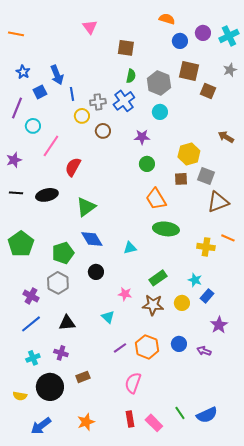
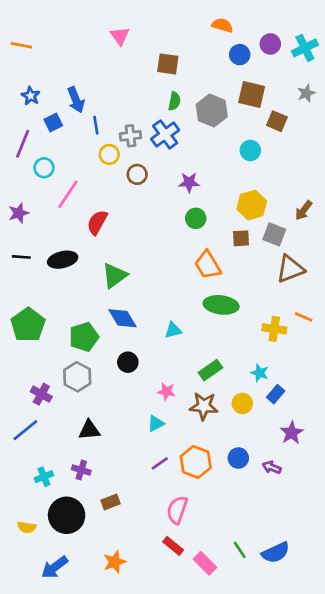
cyan circle: (160, 112) -> (250, 150), moved
brown arrow: (226, 137) -> (304, 210), moved, turned -84
cyan triangle: (108, 317) -> (156, 423), moved, turned 48
blue line: (31, 324) -> (25, 430), moved
red rectangle: (130, 419) -> (173, 546), moved, turned -42

